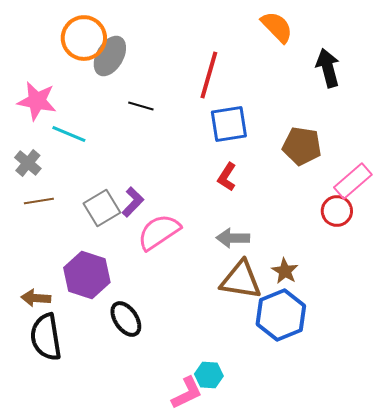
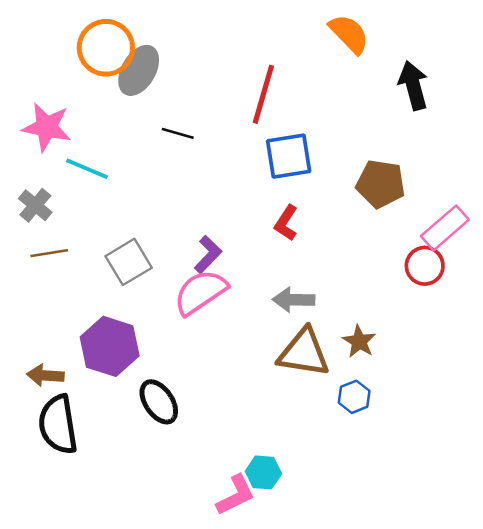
purple L-shape: (133, 202) -> (208, 254), moved
blue hexagon: (281, 315) -> (354, 397), size x0.5

